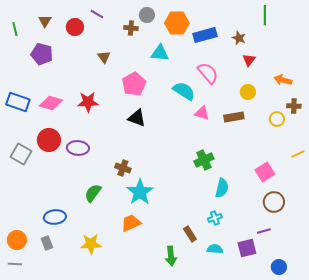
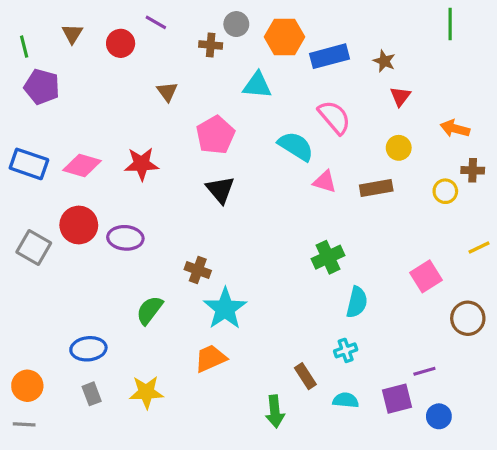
green line: (265, 15) -> (450, 24), moved
purple pentagon: (42, 54) -> (42, 87), moved
black triangle: (137, 118) -> (220, 190), turned 30
brown circle: (274, 202) -> (468, 318), moved
gray rectangle: (47, 243) -> (92, 394), moved
blue circle: (279, 267) -> (439, 416), moved

